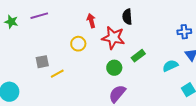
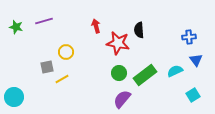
black semicircle: (127, 17) -> (139, 30), moved
yellow circle: (78, 44) -> (66, 52), moved
green rectangle: (138, 56) -> (145, 75), moved, size x1.6

